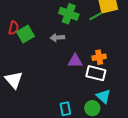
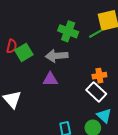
gray arrow: (57, 38) -> (57, 56), size x1.5
purple triangle: (75, 61) -> (50, 79), moved
white rectangle: (96, 73) -> (96, 92), turned 30

